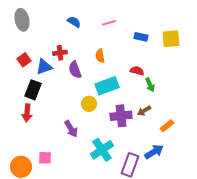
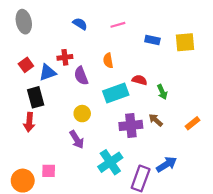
red semicircle: (137, 71) -> (139, 80), moved
black rectangle: (33, 90) -> (36, 97), turned -36
yellow circle: (89, 104) -> (82, 114), moved
brown arrow: (144, 111) -> (156, 120), turned 72
orange rectangle: (167, 126) -> (192, 123), moved

